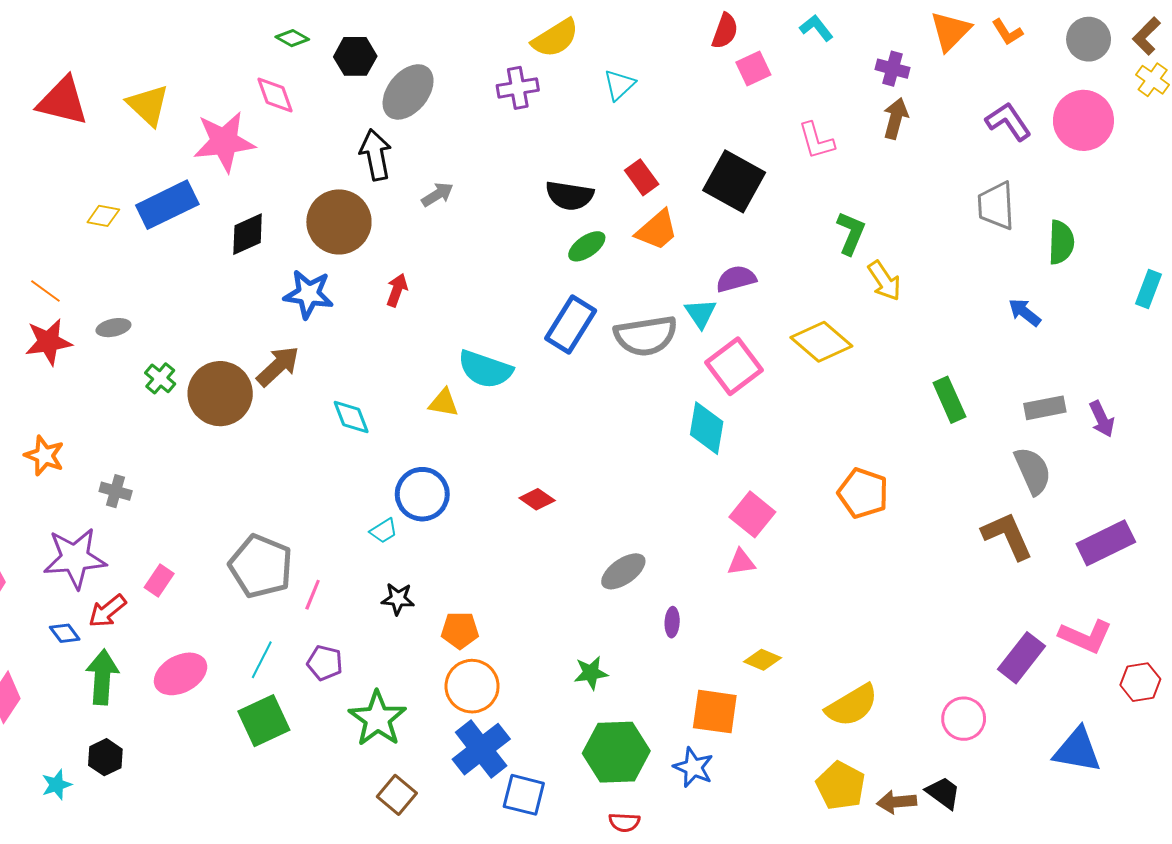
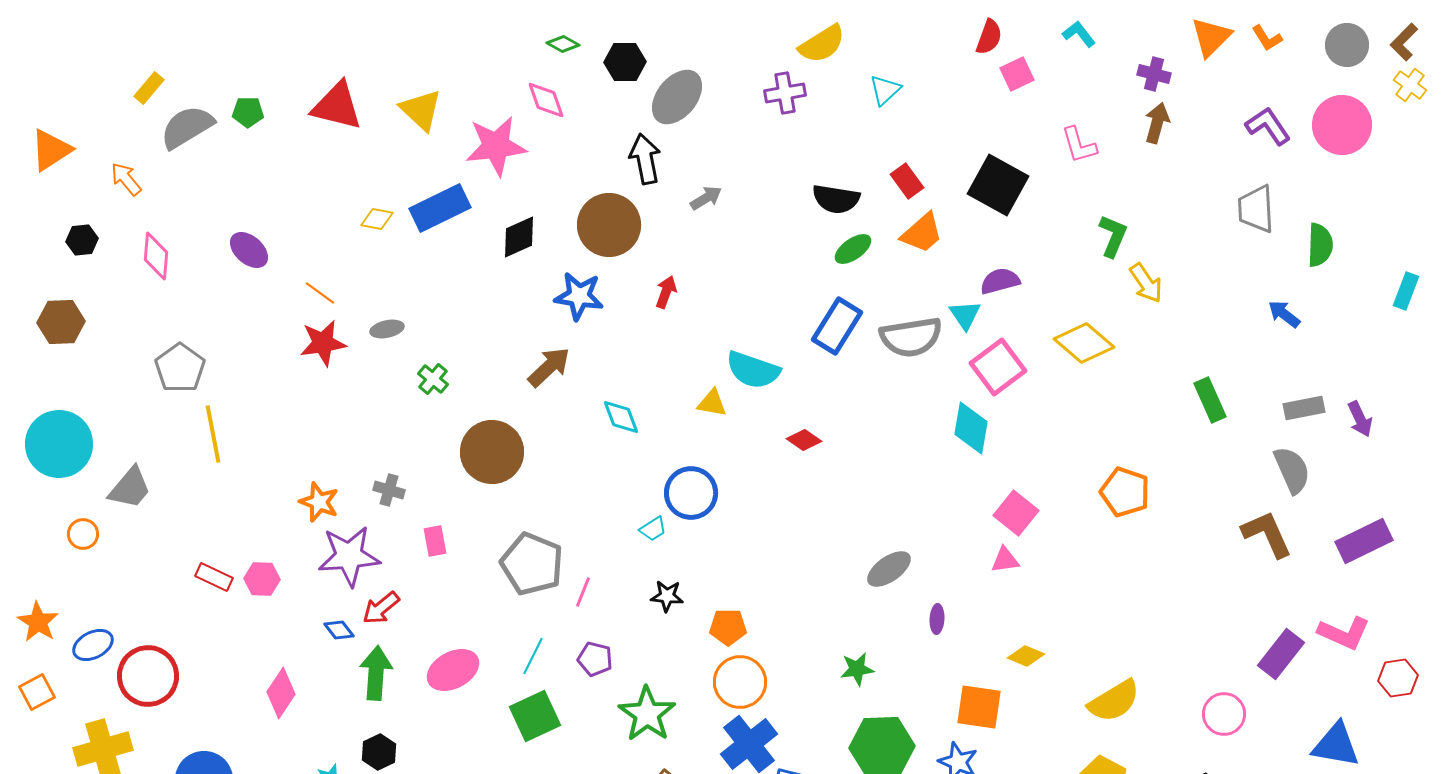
brown circle: (220, 394) -> (492, 452), moved
orange star: (44, 456) -> (319, 502), moved
red diamond: (537, 499) -> (804, 440), moved
pink rectangle: (159, 580) -> (435, 541), moved, turned -44

